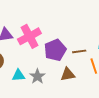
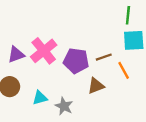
purple pentagon: (55, 50) -> (76, 61), turned -30
gray star: (37, 76) -> (64, 106), moved

